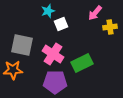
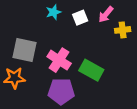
white square: (61, 24) -> (80, 18), moved
green rectangle: (82, 63) -> (91, 70), turned 55

